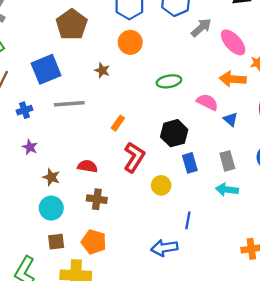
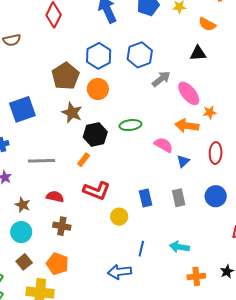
brown pentagon: (72, 25) -> (65, 76), moved
brown star: (102, 70) -> (72, 113), size x1.5
gray line: (69, 104) -> (41, 161), moved
blue triangle: (230, 119) -> (183, 161), turned 32
black hexagon: (174, 133) -> (95, 134), moved
red L-shape: (134, 157) -> (97, 191), turned 76
cyan arrow: (227, 190) -> (179, 247), moved
brown square: (56, 242) -> (24, 262), turned -35

